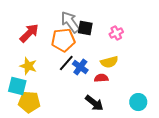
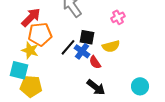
black square: (85, 28) -> (87, 37), moved
orange pentagon: (63, 40) -> (40, 34), moved
red semicircle: (101, 78) -> (95, 62), moved, turned -120

